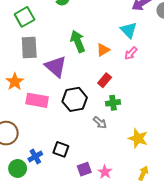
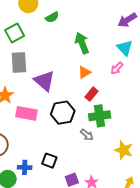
cyan triangle: (129, 30) -> (125, 48), moved
green arrow: (78, 41) -> (82, 43), moved
orange triangle: (103, 50) -> (84, 72), moved
green cross: (113, 103) -> (100, 116), size x1.5
blue cross: (35, 156) -> (25, 167), turned 32

